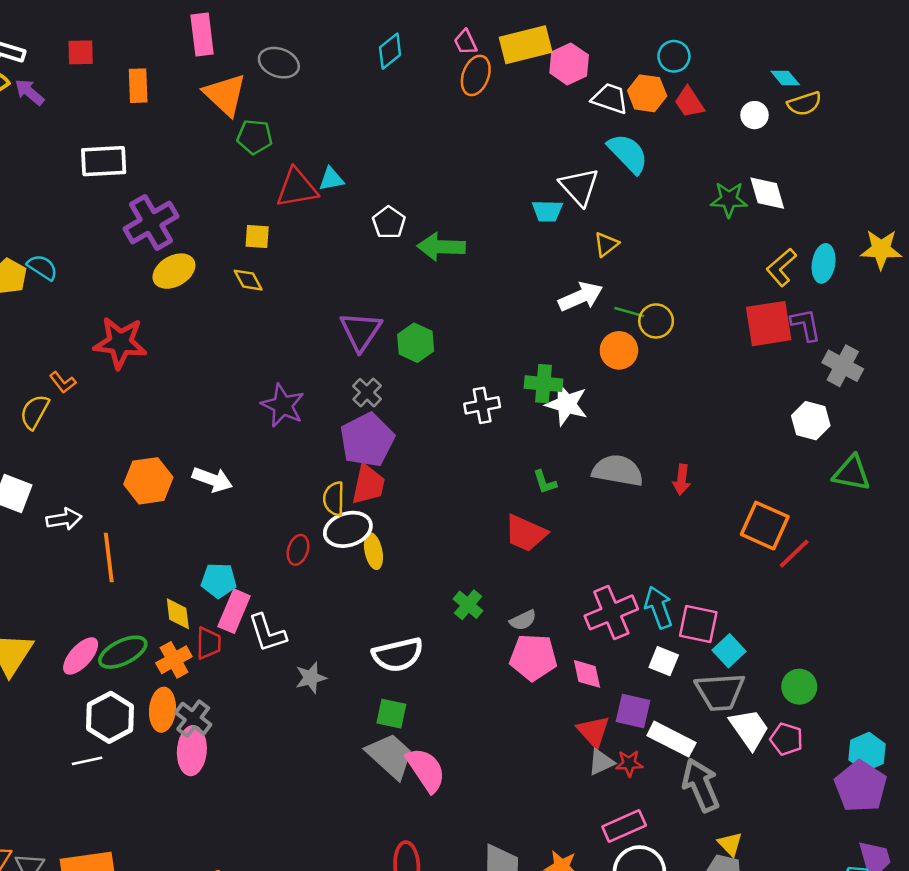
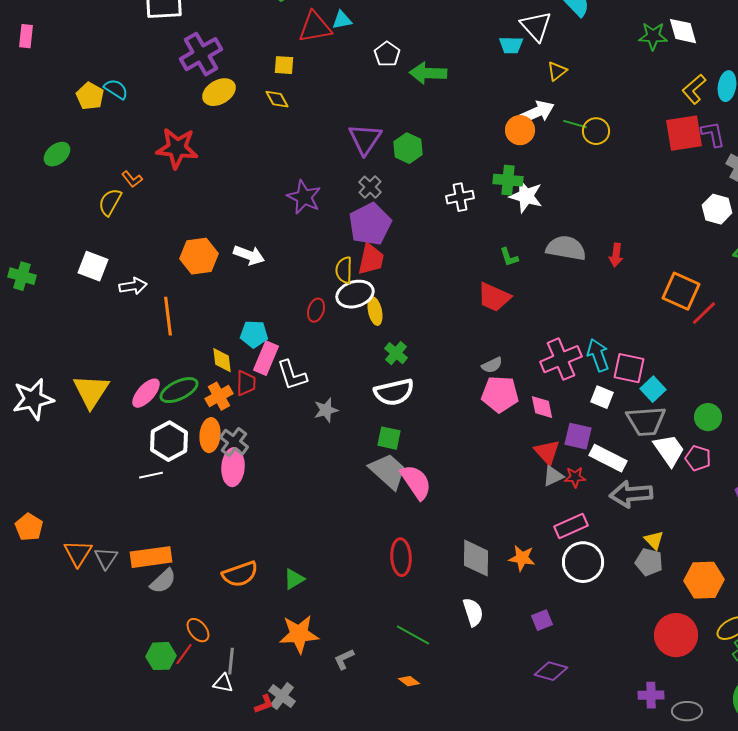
orange circle: (619, 350) -> (520, 130), moved
green cross: (468, 605) -> (396, 353), moved
gray arrow: (701, 785) -> (631, 494), turned -72

